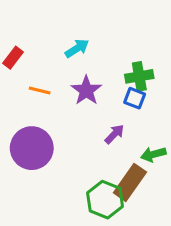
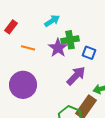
green cross: (139, 76) -> (70, 40), moved
purple arrow: (114, 134) -> (76, 76), size x1.5

